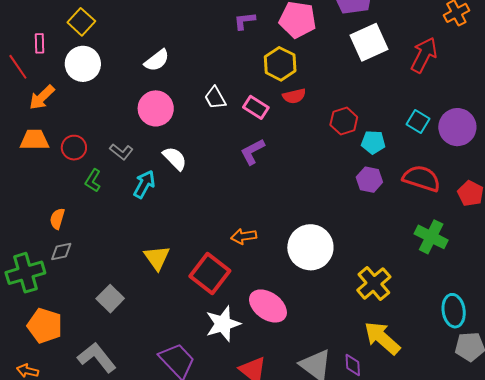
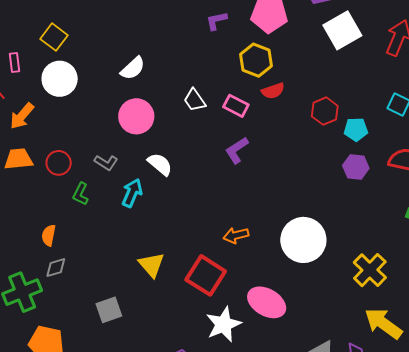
gray square: (110, 299) -> (109, 310), turned 32

